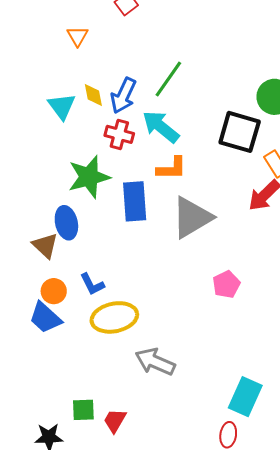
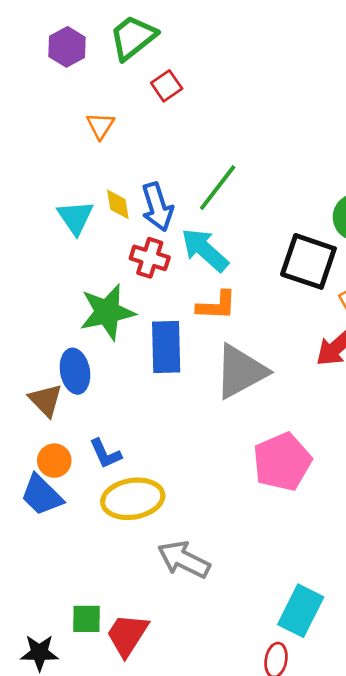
blue arrow: (123, 96) -> (157, 207), turned -45
pink pentagon: (226, 284) -> (282, 462), size x1.6
red trapezoid: (115, 421) -> (127, 635), size x1.4

